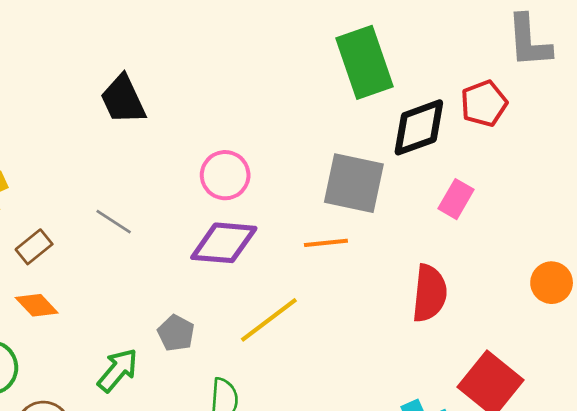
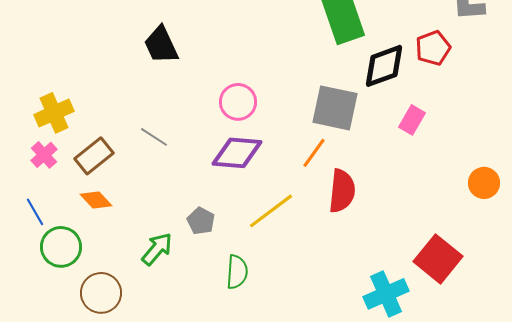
orange line: (326, 243) -> (314, 153), turned -48
brown rectangle: (34, 247) -> (94, 156), size x1.4
red semicircle: (429, 293) -> (342, 191), moved

